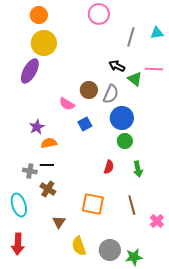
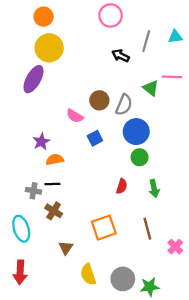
black arrow: (117, 66) -> (121, 56), moved
orange square: (93, 204) -> (104, 228), turned -30

